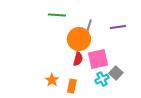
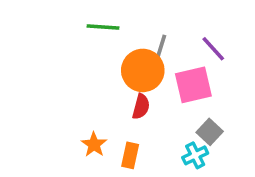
purple line: (118, 27) -> (213, 49), turned 56
pink square: (98, 59) -> (193, 85), moved
cyan cross: (102, 79) -> (195, 155), moved

